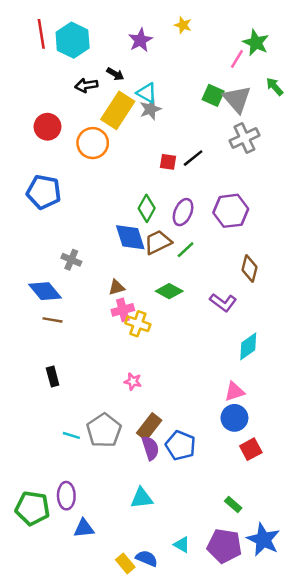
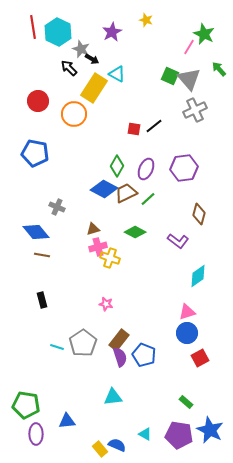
black arrow: (86, 85) -> (69, 68), turned 54
gray star: (150, 109) -> (81, 49), moved, turned -30
blue diamond: (130, 237) -> (104, 189), turned -44
purple ellipse: (66, 496) -> (36, 434), moved

